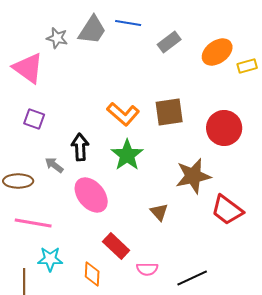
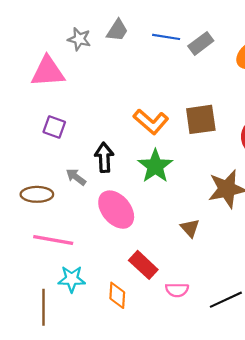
blue line: (128, 23) -> (166, 37), moved
gray trapezoid: (92, 30) -> (117, 30), size x0.7
pink triangle: (28, 68) -> (48, 72), turned -40

